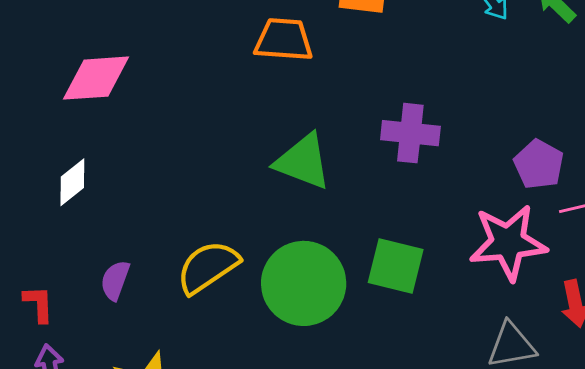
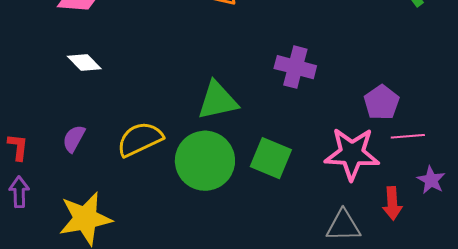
green triangle: (303, 162) -> (218, 101), moved, turned -42
white diamond: (72, 182) -> (84, 63), moved, turned 76

